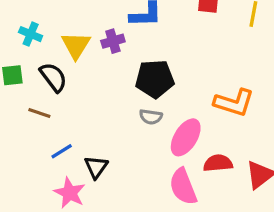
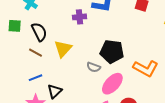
yellow triangle: (76, 45) -> (63, 49), moved
black pentagon: (155, 79) -> (112, 52), moved
brown line: (39, 113) -> (36, 53), moved

